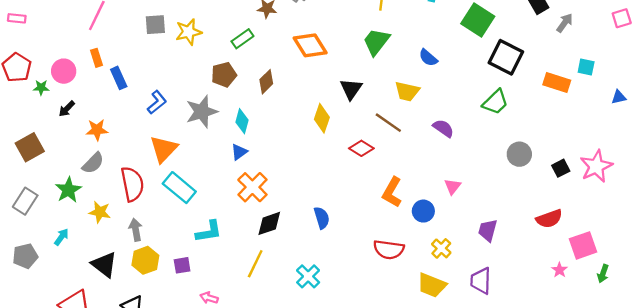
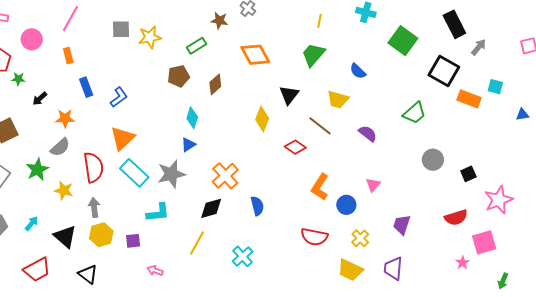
black square: (506, 57) -> (444, 71), moved
pink circle: (64, 71) -> (32, 39), moved
blue rectangle: (119, 78) -> (86, 87), moved
gray star: (202, 112) -> (171, 174), moved
pink star: (596, 166) -> (499, 200), moved
orange cross: (252, 187) -> (225, 176), moved
cyan arrow: (61, 237) -> (32, 223), moved
green arrow: (603, 274) -> (503, 281), moved

